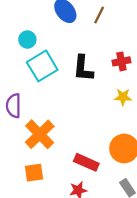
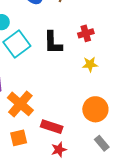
red rectangle: (86, 162) -> (52, 127), moved

